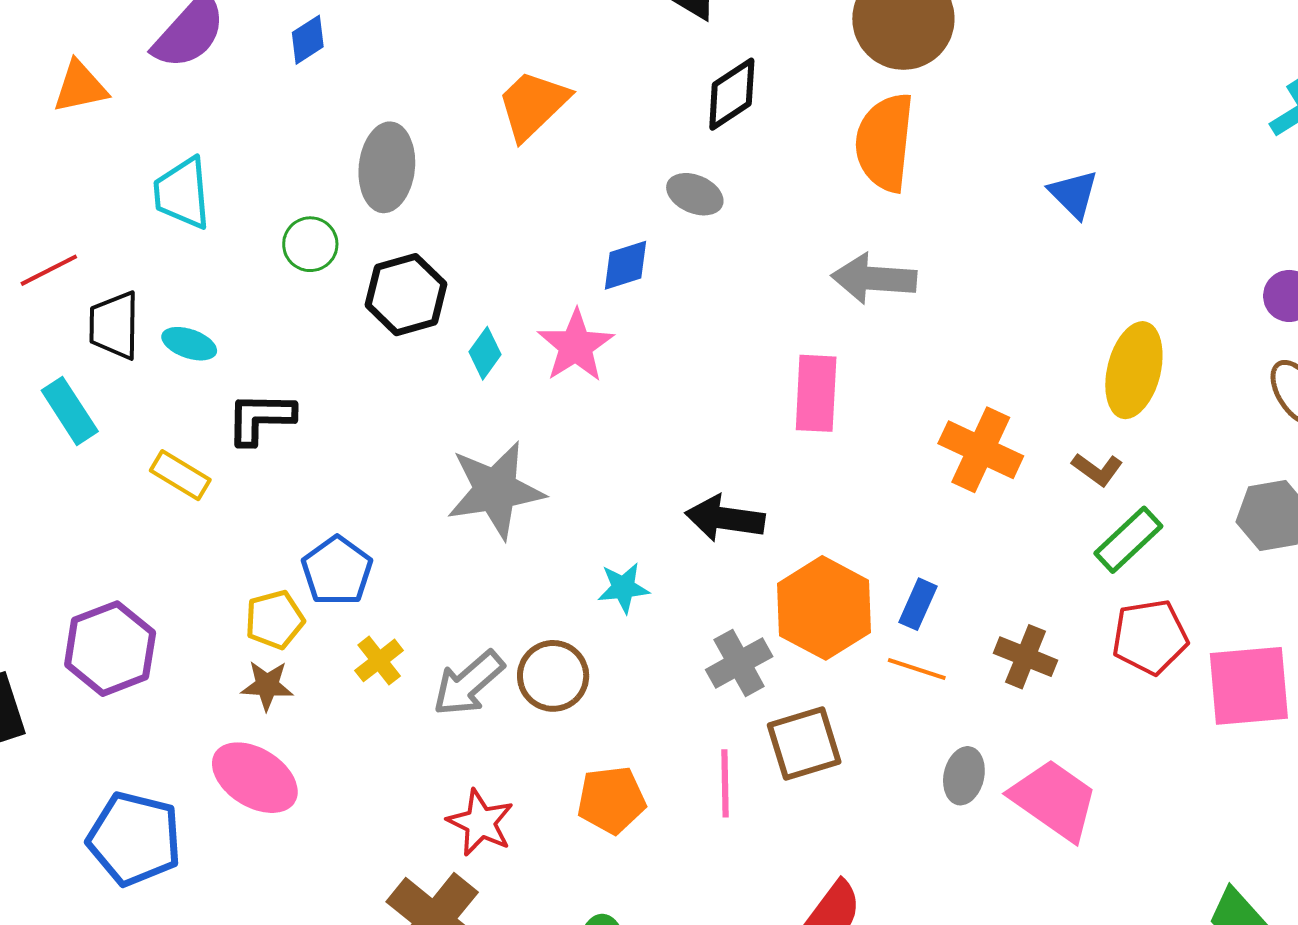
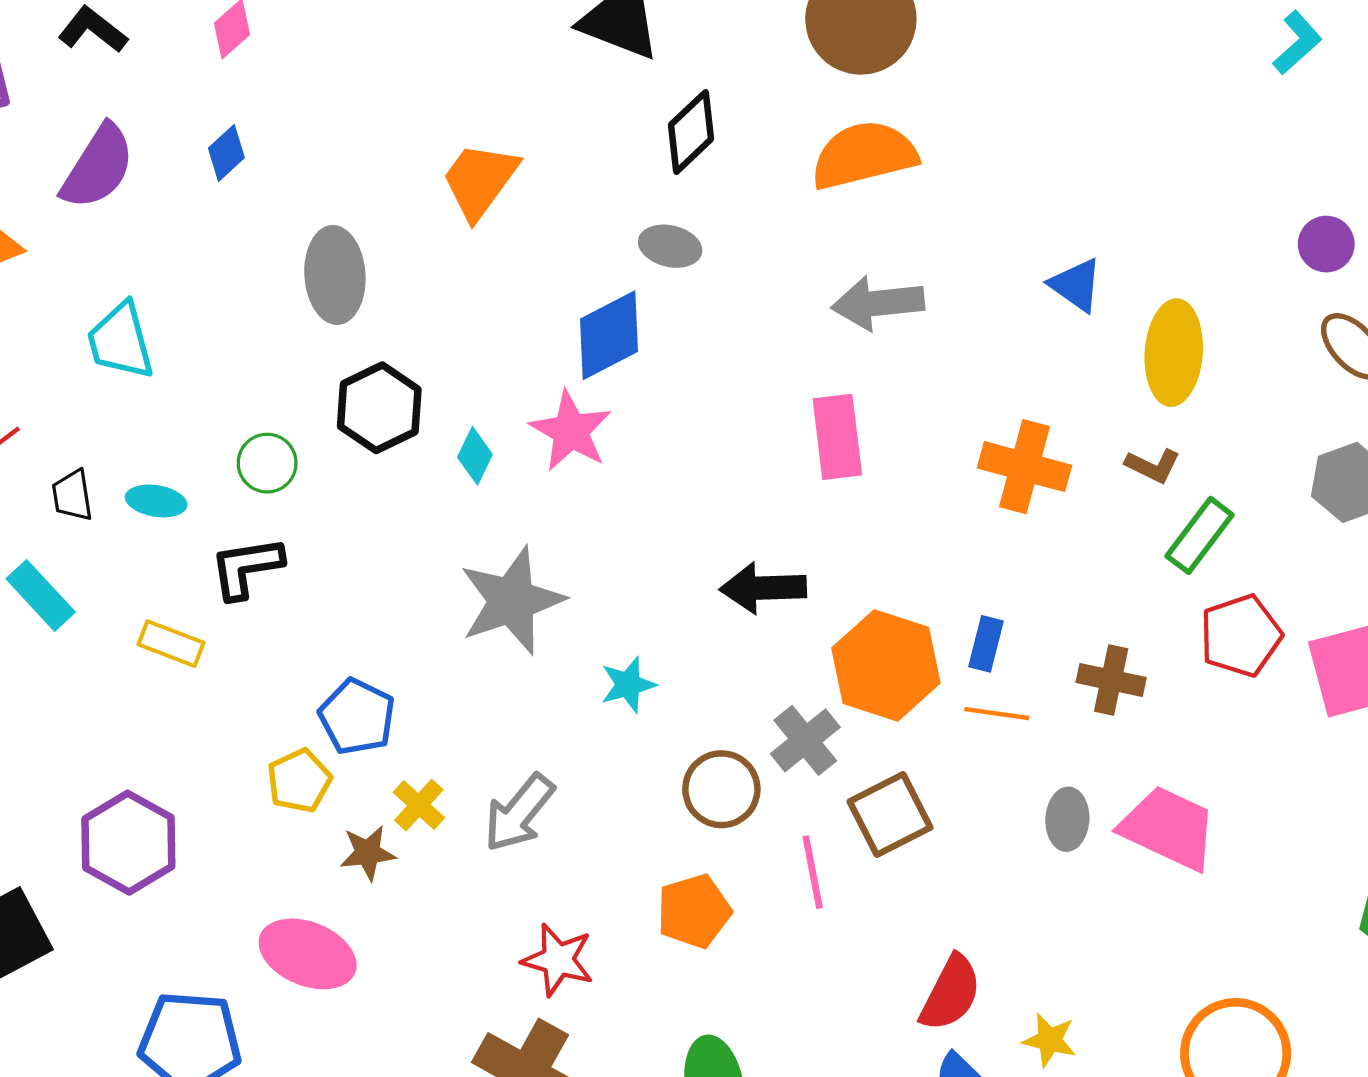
orange semicircle: (885, 142) -> (864, 155), turned 80
blue triangle: (1074, 194) -> (1076, 285), moved
green circle: (310, 244) -> (267, 463), moved
blue diamond: (625, 265) -> (609, 335), size x1.5
black trapezoid: (114, 325) -> (72, 495), size x0.7
cyan star: (623, 588) -> (628, 685), moved
brown circle: (553, 676) -> (721, 789), moved
brown star: (267, 685) -> (368, 853), moved

